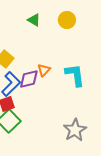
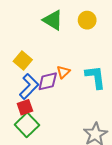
green triangle: (34, 20) -> (53, 20), size x1.5

